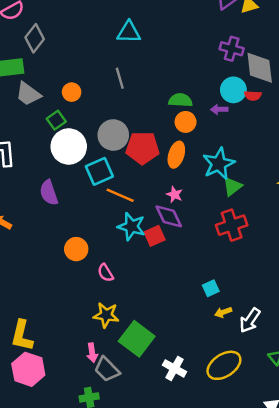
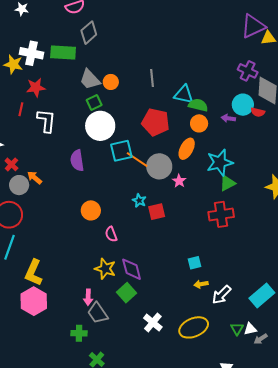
cyan triangle: (129, 32) -> (184, 94), moved
gray trapezoid: (28, 94) -> (90, 79), moved
gray circle: (113, 135) -> (159, 166), moved
red pentagon: (142, 148) -> (156, 122), moved
orange line: (120, 195) -> (137, 160), moved
purple diamond: (169, 216) -> (132, 269), moved
cyan star: (131, 227) -> (139, 200), size x0.6
green square: (137, 339) -> (127, 293), size x0.7

